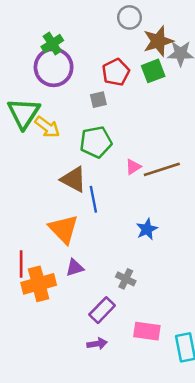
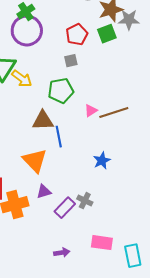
gray square: (98, 100) -> (71, 61), moved
brown triangle: (73, 179) -> (43, 121), turned -30
purple rectangle: (102, 310) -> (65, 208), moved

